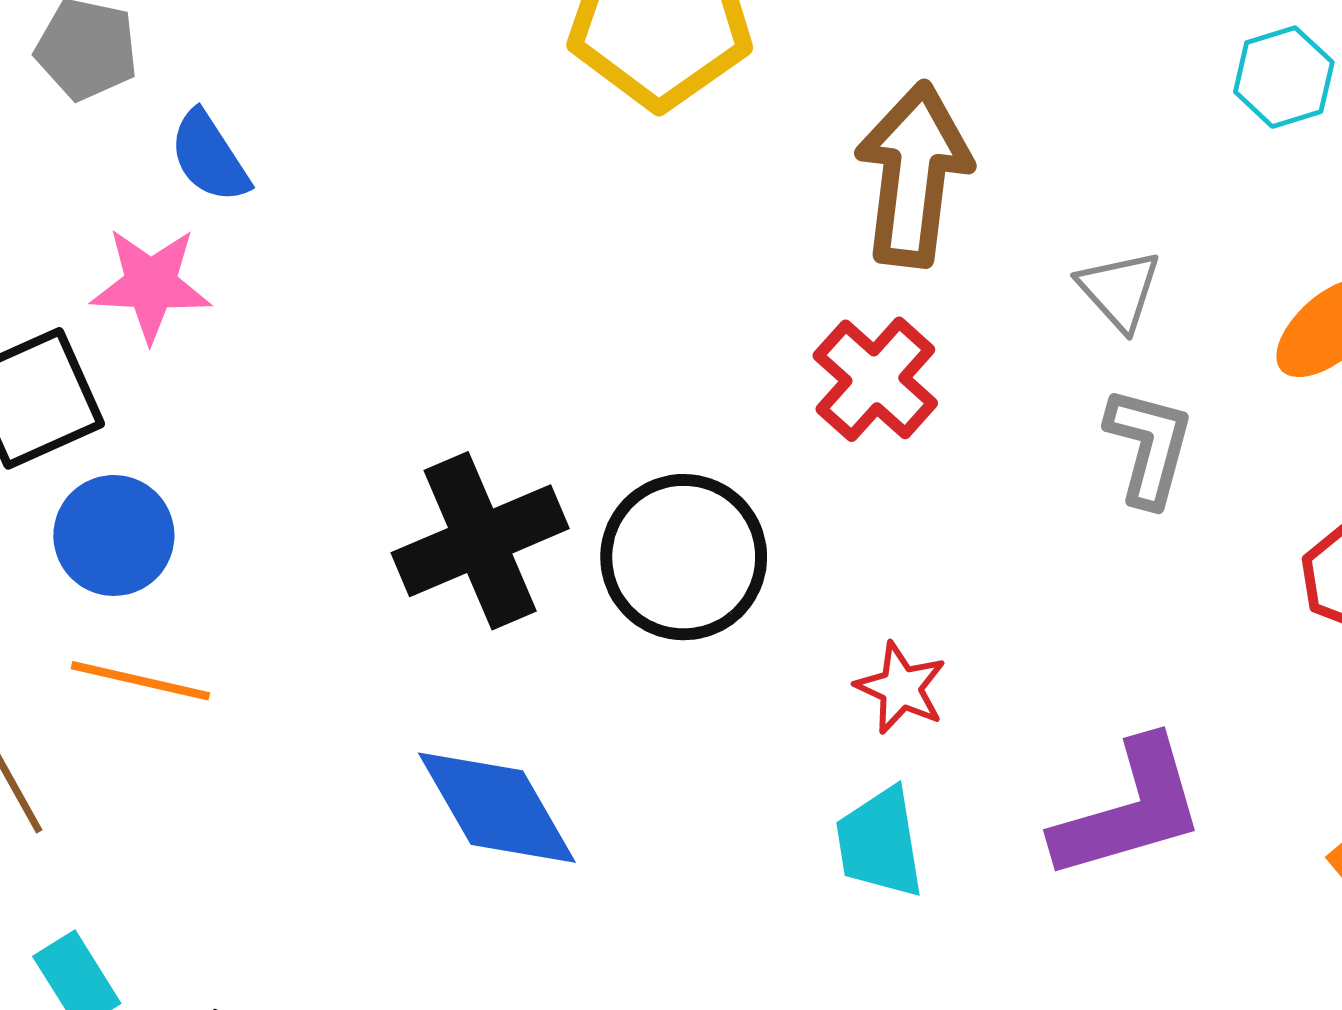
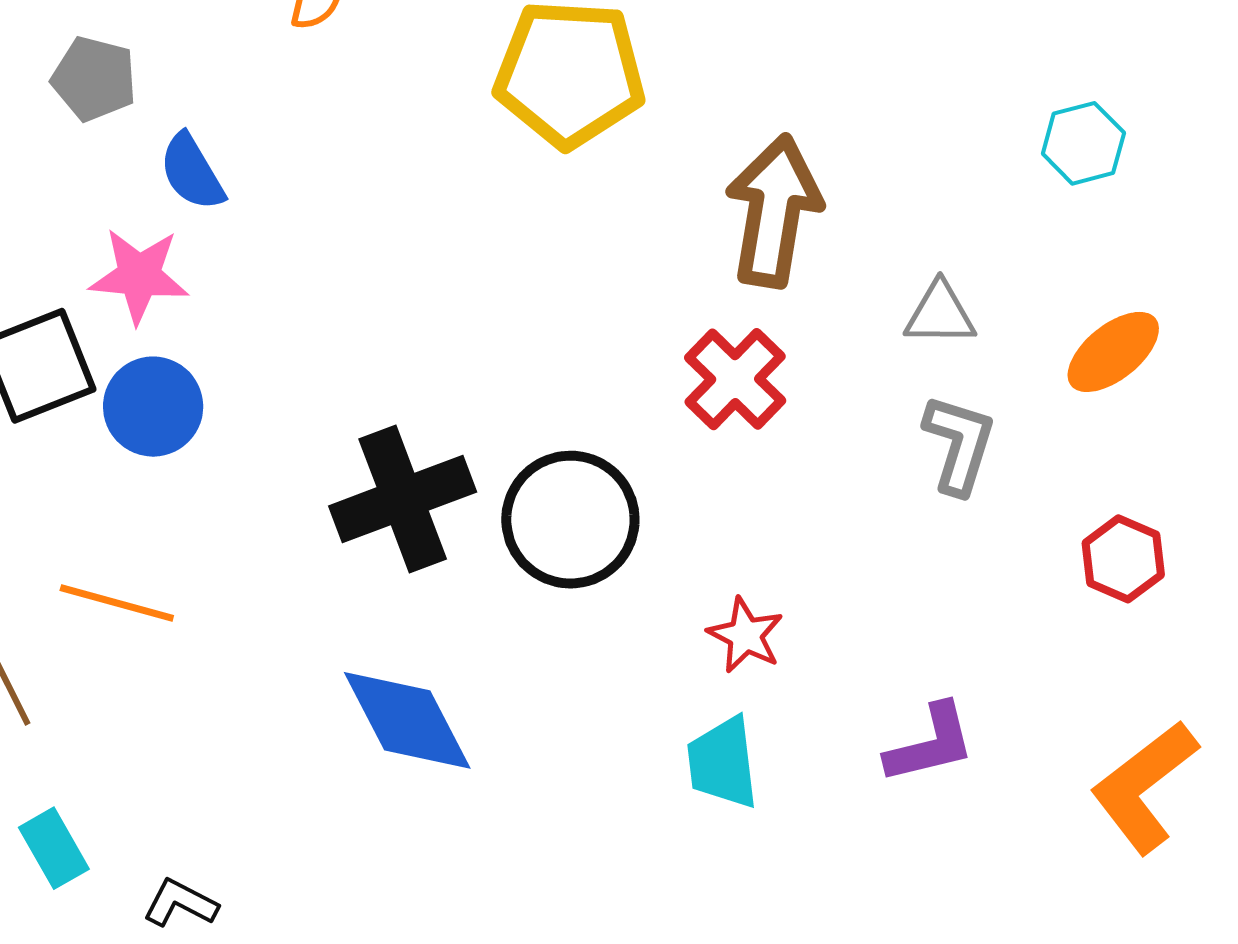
gray triangle: (1119, 290) -> (940, 314), turned -50
blue circle: (114, 535) -> (153, 407), moved
purple L-shape: (1129, 809) -> (930, 744), size x0.7

